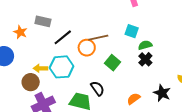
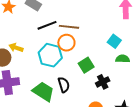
brown line: (98, 38) -> (69, 27), moved
black cross: (145, 59) -> (103, 82), moved
cyan hexagon: (62, 67) -> (50, 55), moved

